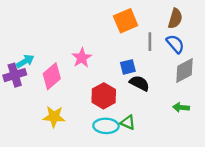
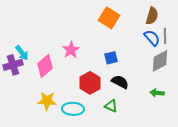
orange square: (126, 21) -> (109, 18), turned -35
gray line: (150, 42) -> (165, 36), moved
cyan arrow: (25, 61) -> (22, 53), turned 84
black semicircle: (139, 83) -> (120, 82), moved
cyan ellipse: (106, 126) -> (73, 109), moved

